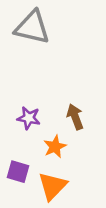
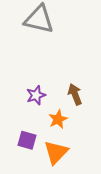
purple star: (29, 118) -> (36, 95), turned -30

